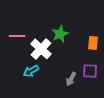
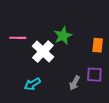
cyan arrow: (31, 71) -> (32, 84), moved

